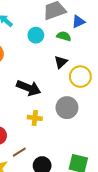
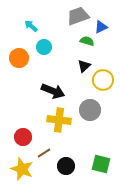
cyan circle: (36, 35) -> (44, 47), moved
yellow cross: (35, 118) -> (59, 120), size x1.6

